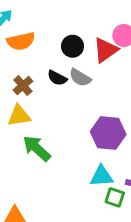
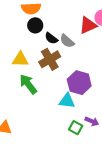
black circle: (73, 46) -> (35, 25), moved
brown cross: (23, 86) -> (50, 59), moved, size x1.5
cyan triangle: (102, 176) -> (67, 101), moved

